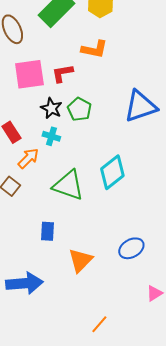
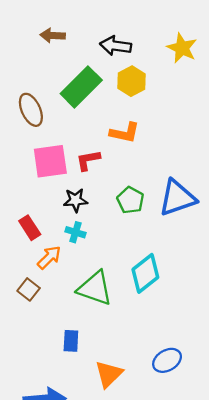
black star: (51, 108) -> (75, 200), turned -30
green pentagon: (79, 109) -> (130, 200), moved

